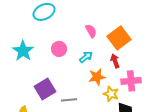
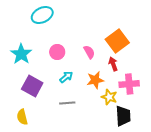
pink semicircle: (91, 31) -> (89, 52), moved
cyan arrow: (86, 57) -> (66, 77), moved
purple square: (45, 89) -> (32, 86), moved, turned -30

